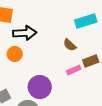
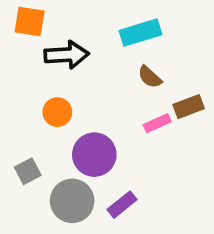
cyan rectangle: (86, 21) -> (141, 33), moved
orange circle: (15, 54) -> (57, 112), moved

